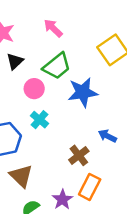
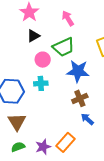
cyan cross: (39, 120) -> (41, 83), turned 32
blue arrow: (107, 136) -> (87, 119), moved
brown cross: (79, 155) -> (80, 98), moved

